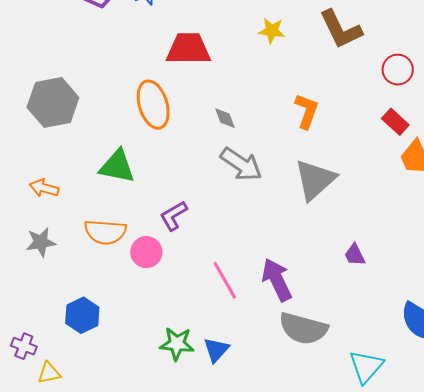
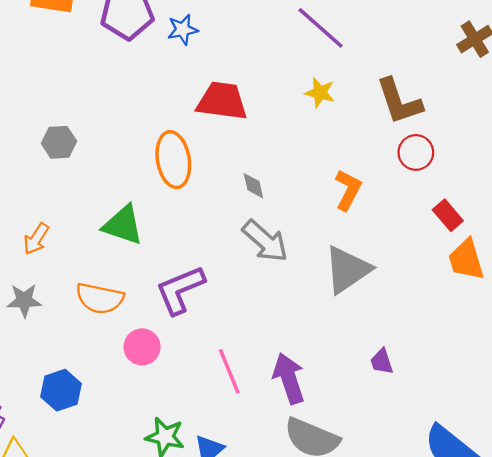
red circle: (398, 70) -> (416, 152), moved
gray hexagon: (53, 102) -> (59, 142), size x0.6
orange arrow: (44, 188) -> (36, 239), turned -80
purple L-shape: (174, 216) -> (180, 290), size x1.5
pink circle: (146, 252) -> (142, 347), moved

